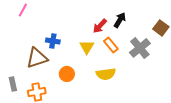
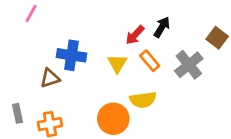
blue cross: (53, 41) -> (71, 55), size x1.5
brown triangle: (37, 58) -> (50, 78), size x0.7
orange circle: (67, 74) -> (113, 119), moved, size x1.5

